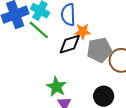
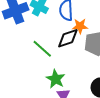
green line: (39, 30) -> (42, 49), moved

